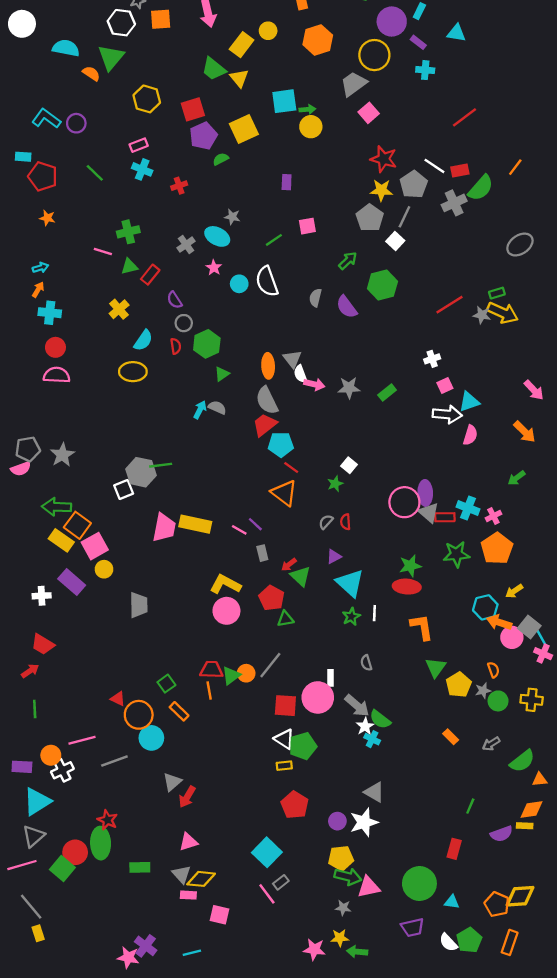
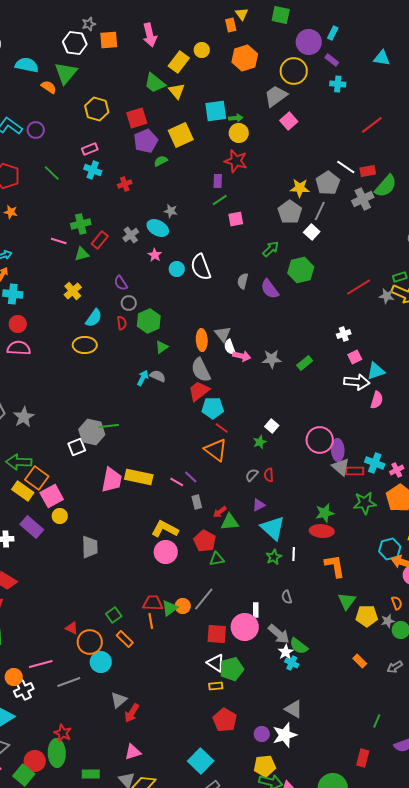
cyan triangle: (456, 33) -> (382, 58), moved
red star: (384, 159) -> (236, 161), moved
green line: (274, 240) -> (220, 200), moved
red rectangle: (150, 275) -> (100, 240), moved
pink circle: (404, 502) -> (320, 440), moved
green triangle: (300, 576) -> (230, 522), turned -48
yellow pentagon: (459, 685) -> (367, 616), turned 30

